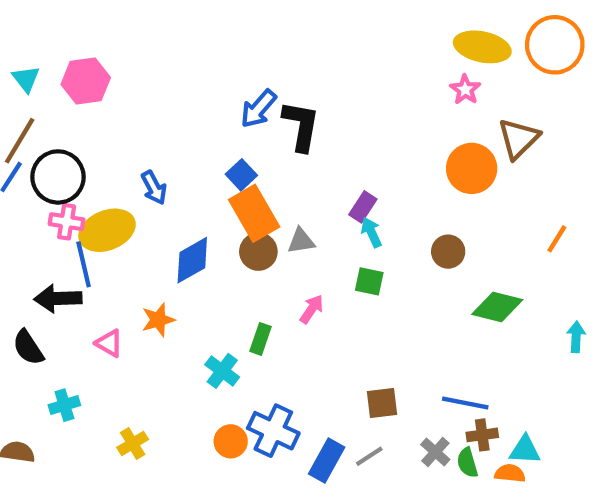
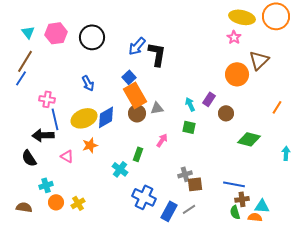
black circle: (58, 177) -> (92, 37), moved
purple rectangle: (363, 207) -> (209, 99), moved
yellow ellipse: (107, 230) -> (84, 118), moved
orange circle: (231, 441) -> (56, 202), moved
gray cross: (435, 452) -> (185, 174), moved, turned 32

